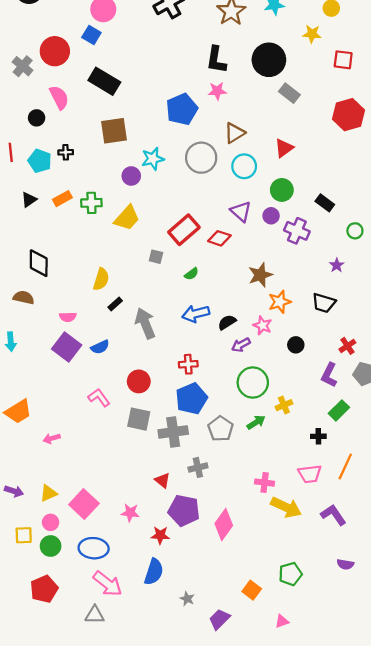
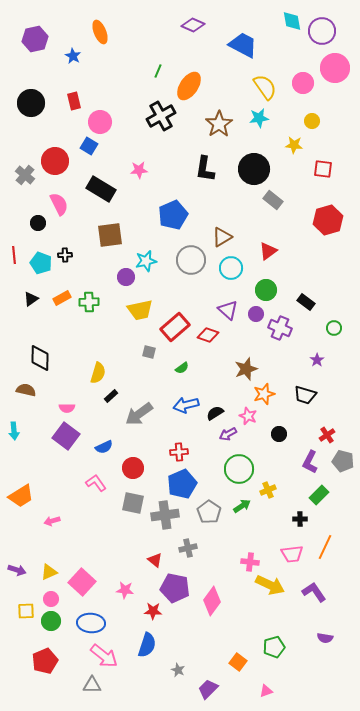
pink star: (217, 91) -> (139, 170), moved
yellow trapezoid: (127, 218) -> (140, 310), moved, turned 36
gray arrow: (145, 323) -> (139, 414), turned -104
blue semicircle: (100, 347) -> (104, 447), moved

